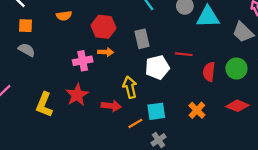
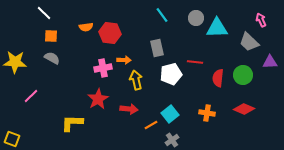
red hexagon: (104, 27) -> (110, 33), moved
yellow arrow: (130, 87) -> (136, 80), moved
yellow L-shape: (44, 105) -> (72, 123), moved, turned 70
orange cross: (197, 110) -> (207, 113), turned -35
cyan square: (156, 111) -> (170, 114), turned -30

